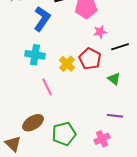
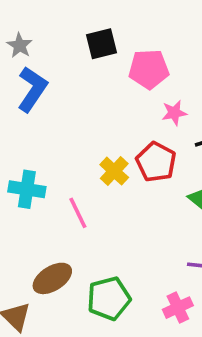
blue L-shape: (42, 19) -> (32, 89), moved
cyan cross: (35, 55) -> (27, 189), moved

